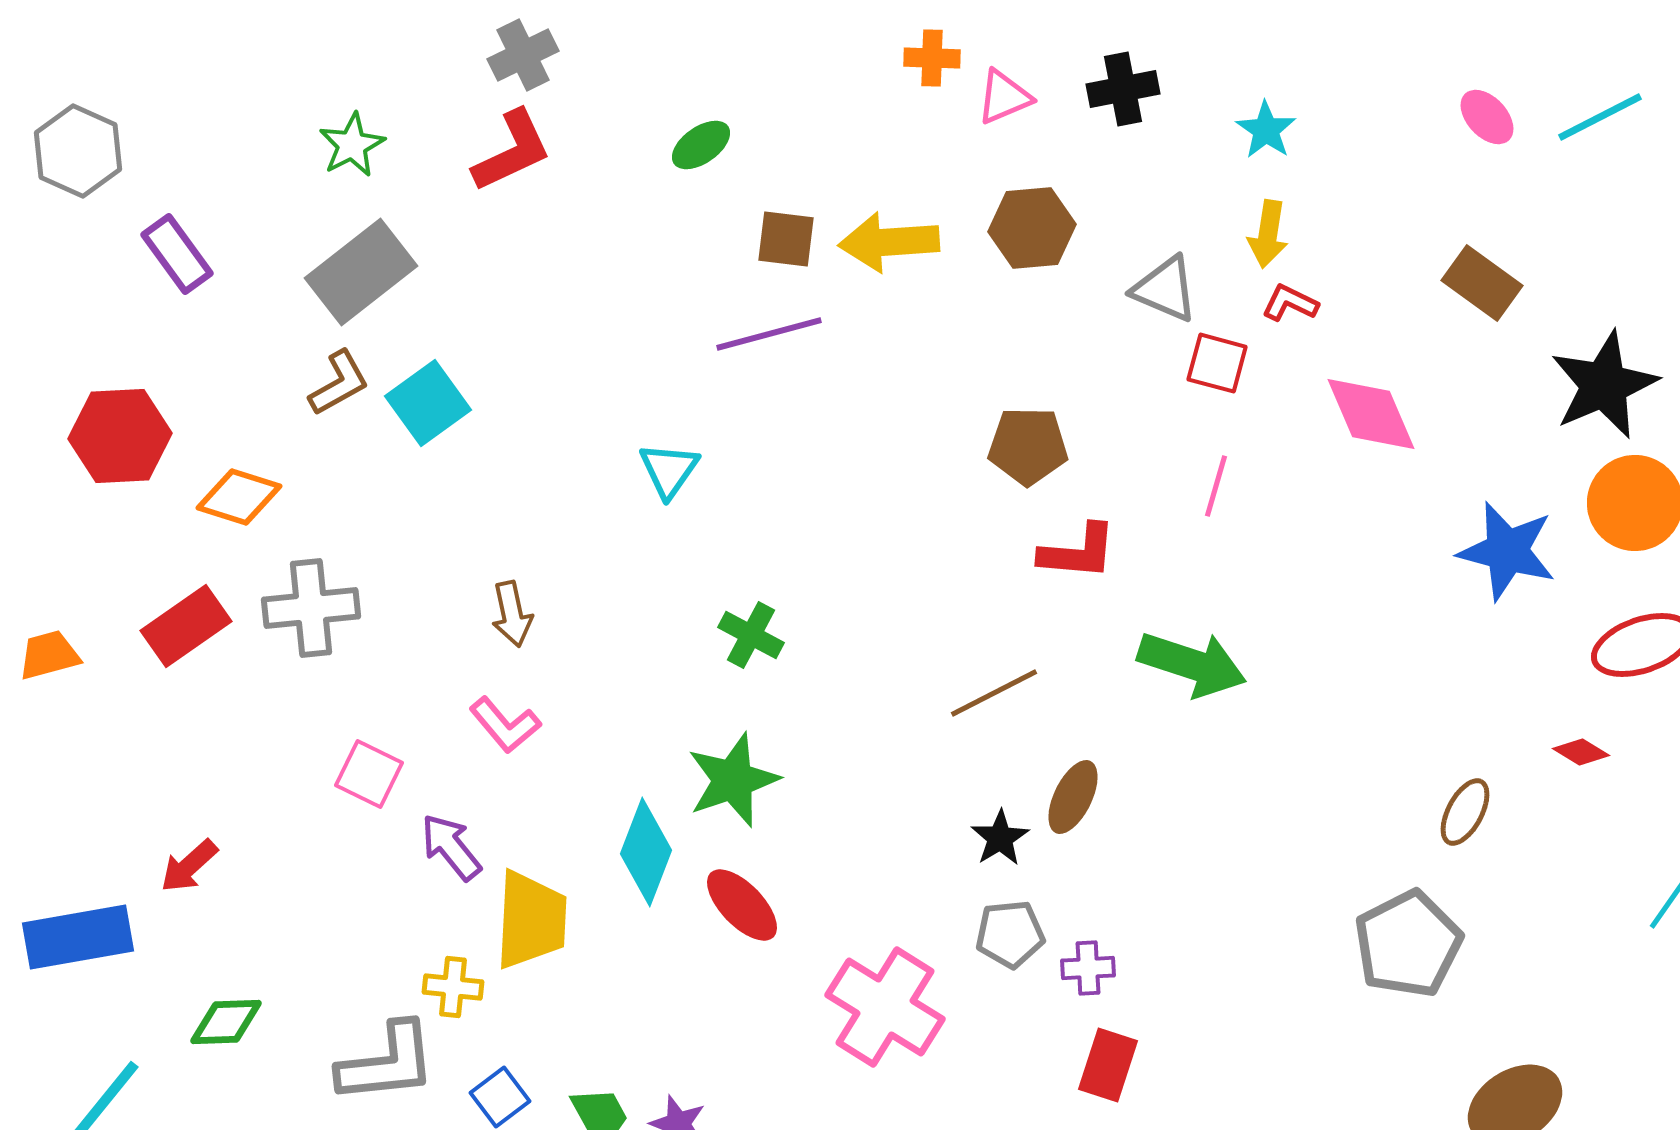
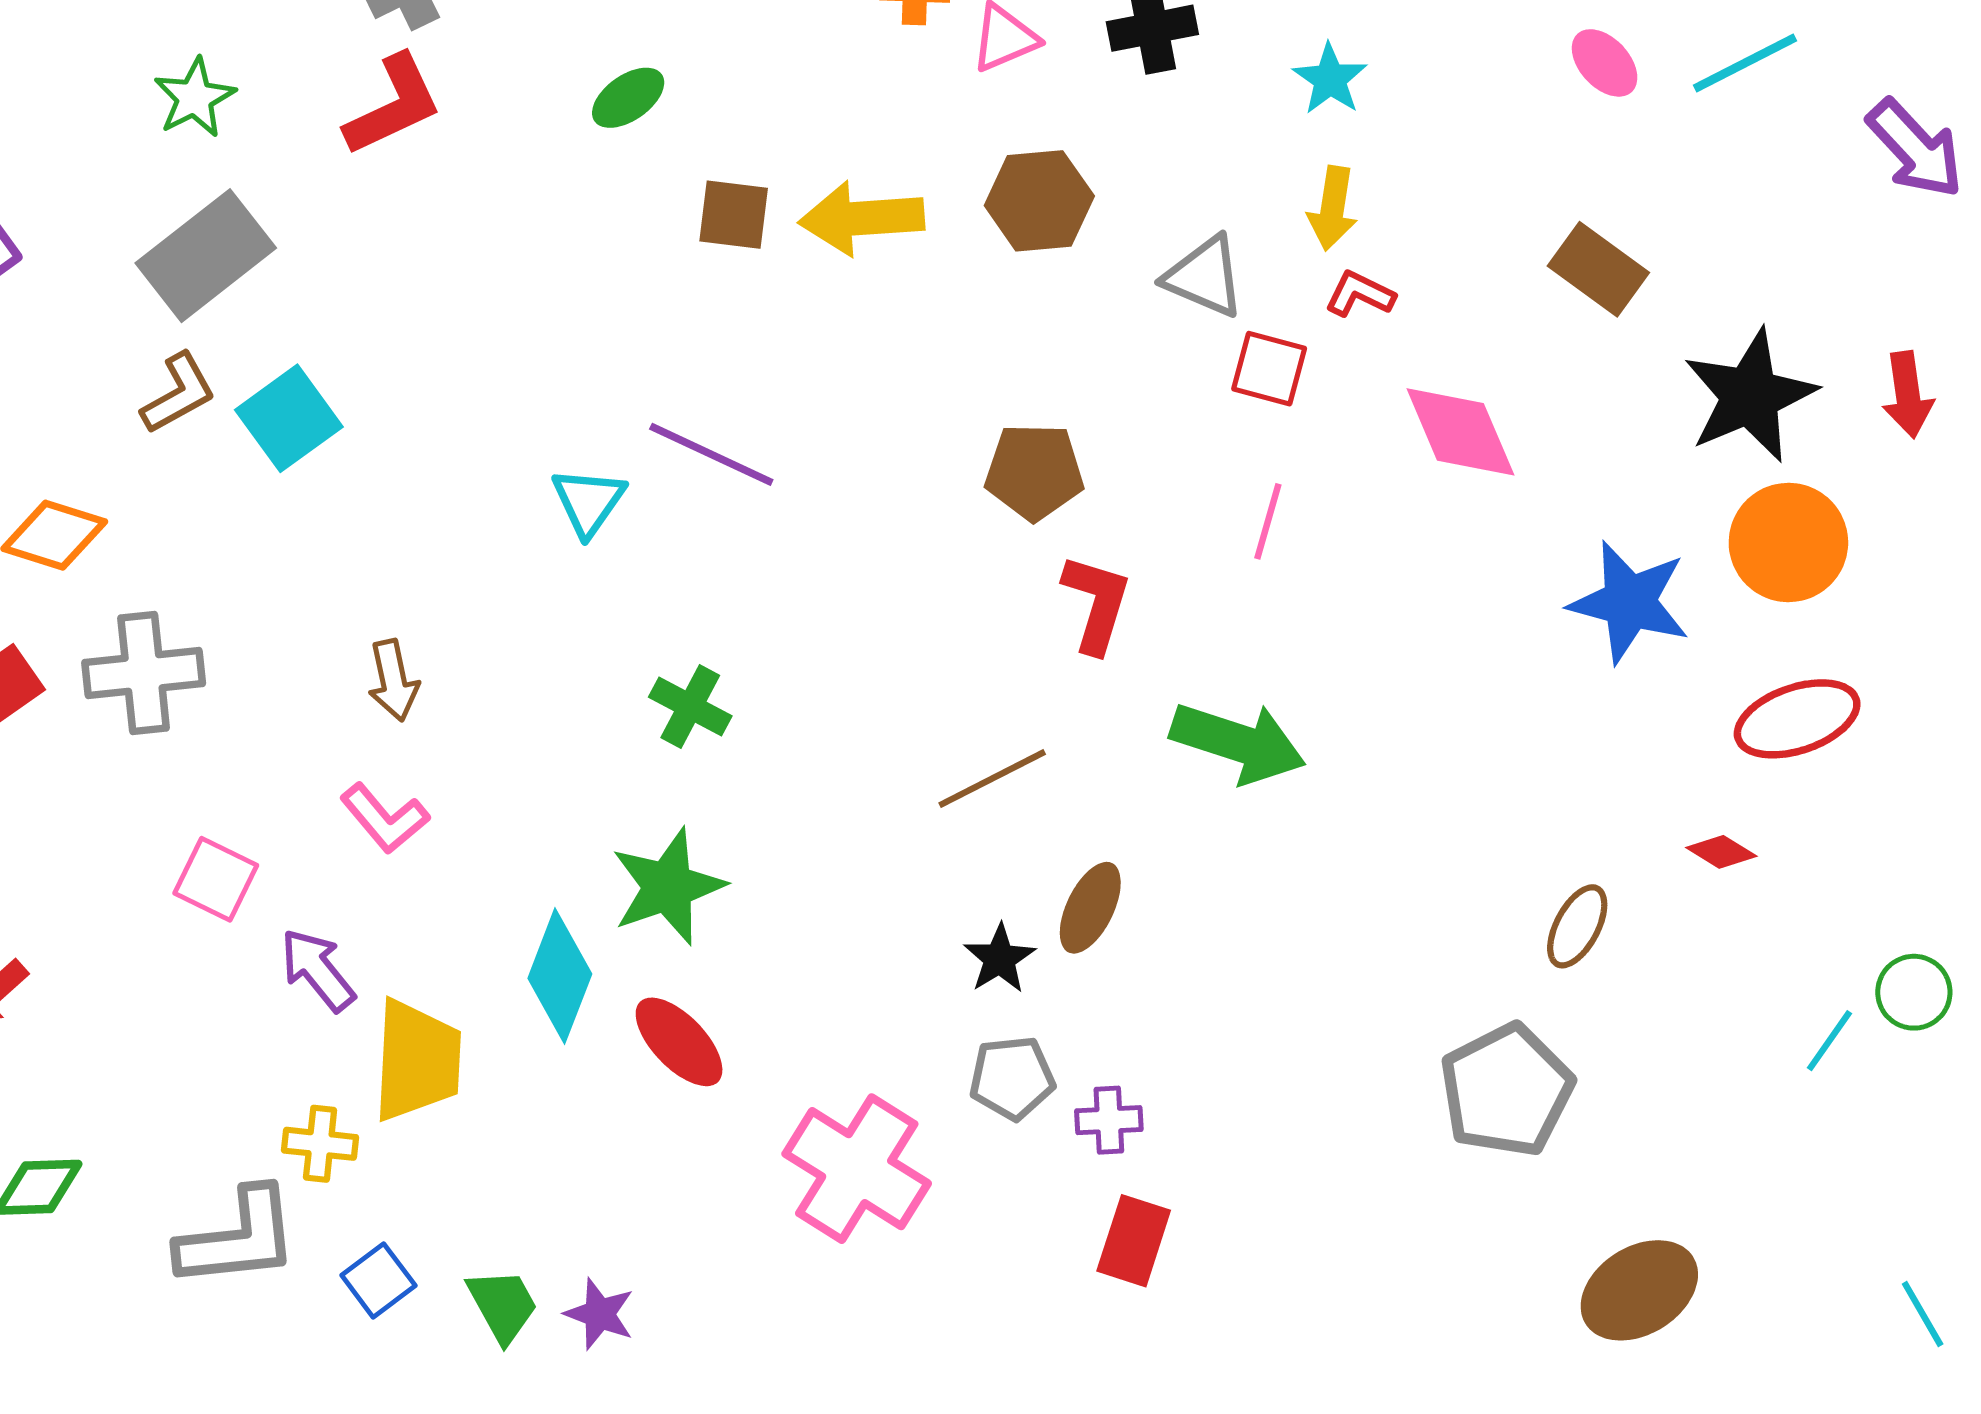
purple line: (769, 334) -> (711, 454), moved, turned 40
red L-shape: (1078, 552) -> (1096, 603), turned -78

